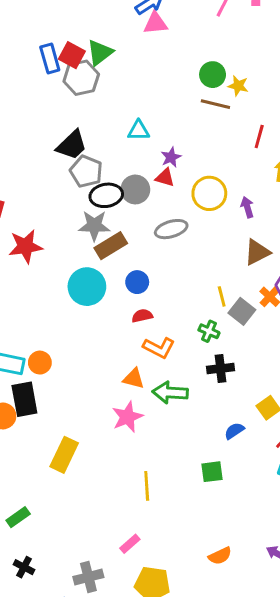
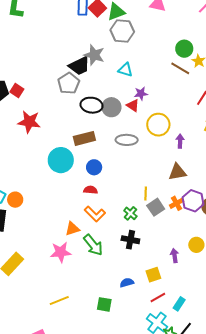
gray hexagon: (81, 78) -> (122, 31), moved
gray pentagon: (86, 171) -> (69, 83), moved
gray star: (94, 226) -> (94, 55), moved
orange triangle: (134, 378) -> (72, 229), turned -49
green arrow: (170, 392) -> (93, 245), turned -150
yellow line: (147, 486) -> (59, 301), turned 54

